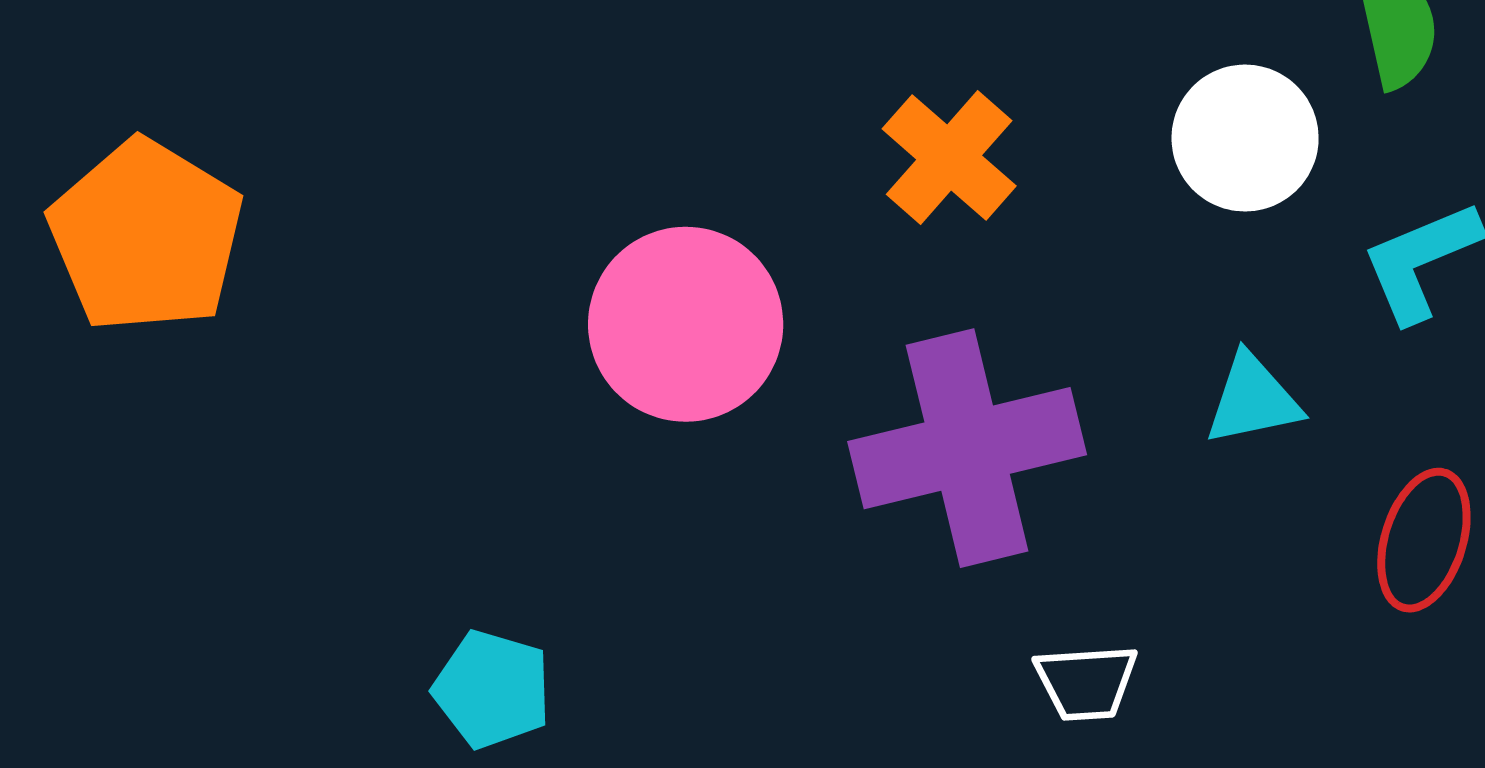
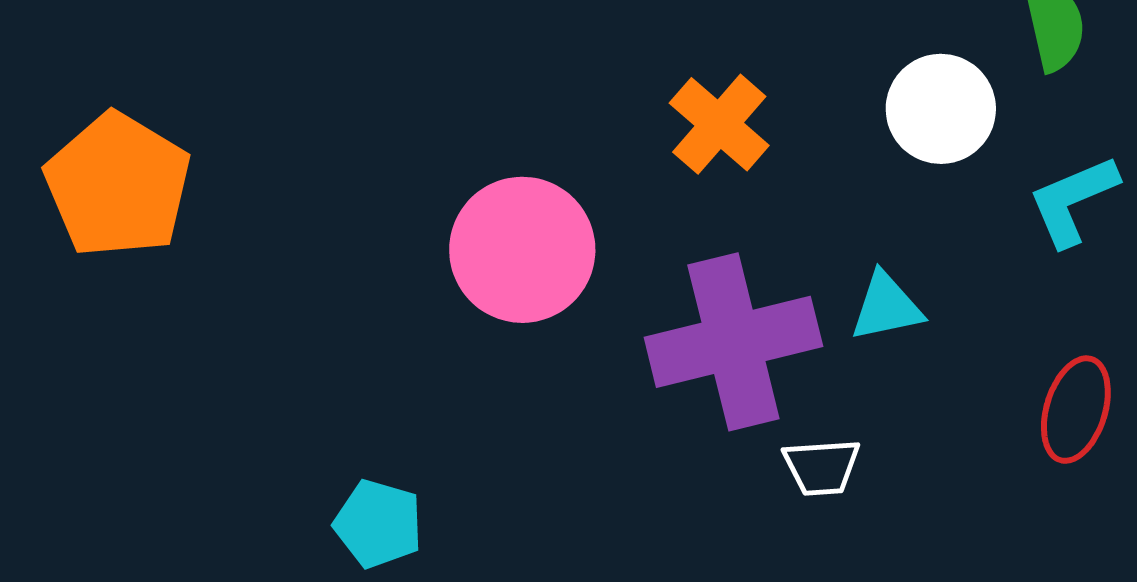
cyan triangle: (1253, 400) -> (886, 307), moved
white trapezoid: (1086, 682) -> (822, 467), moved

